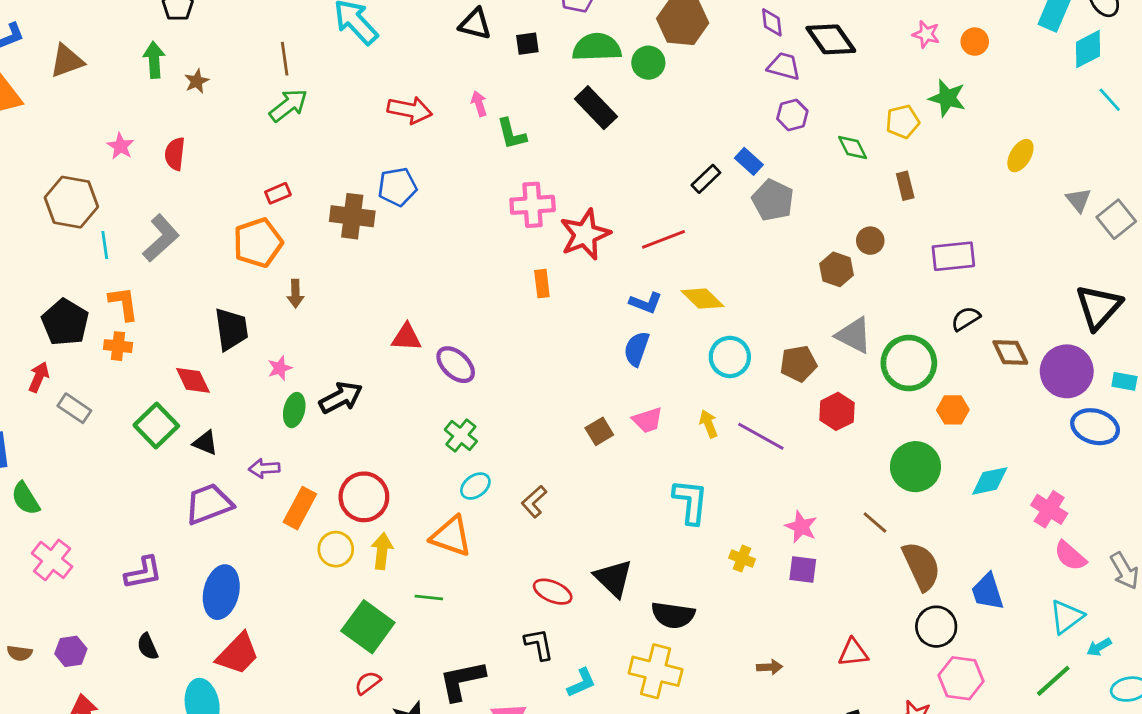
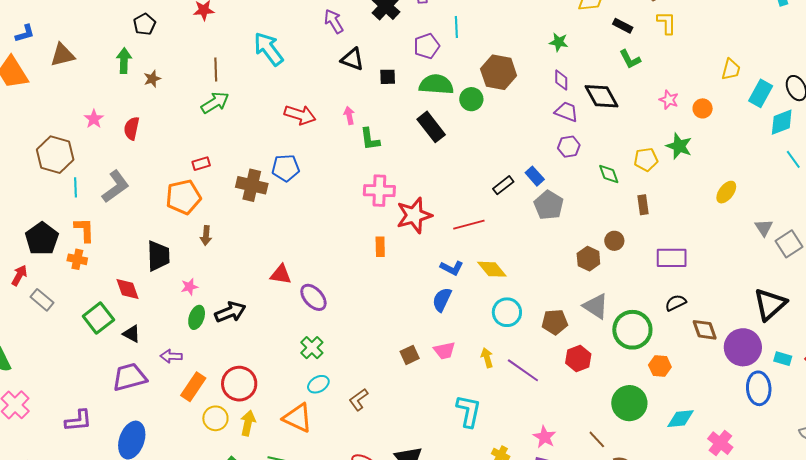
blue ellipse: (1095, 427) -> (759, 388), turned 64

